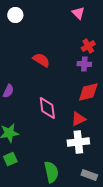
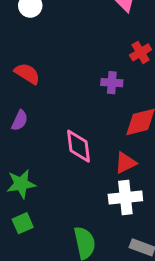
red semicircle: (41, 60) -> (27, 74), moved
purple cross: (84, 64) -> (112, 83), moved

